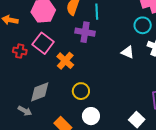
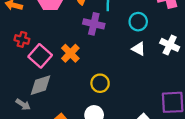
cyan circle: (143, 25) -> (138, 22), moved
pink square: (43, 43) -> (40, 56), moved
yellow circle: (81, 91) -> (100, 83), moved

